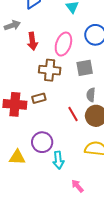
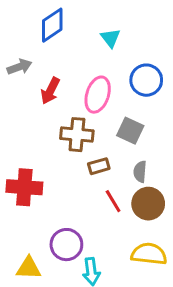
red arrow: (32, 41) -> (50, 91), turned 36
gray square: (85, 68) -> (130, 131), turned 36
brown rectangle: (39, 98) -> (99, 166), moved

